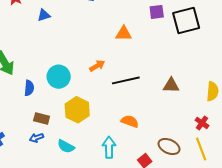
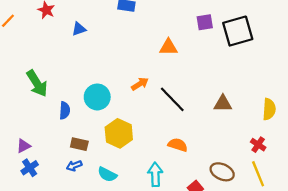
black line: (126, 80) -> (172, 99), turned 60

